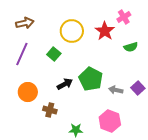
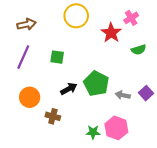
yellow circle: (72, 31) -> (76, 16), moved
green square: (54, 54) -> (57, 57), turned -32
green star: (76, 130) -> (93, 132), moved

